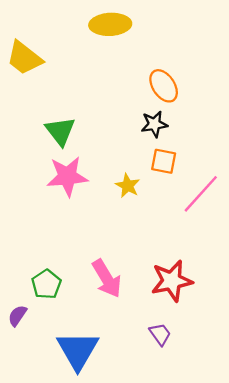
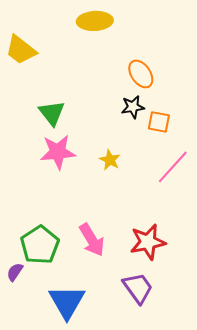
orange square: (164, 161) -> (159, 122), moved
green pentagon: (46, 284) -> (40, 245), size x1.5
purple trapezoid: (160, 334) -> (138, 288), size x1.6

